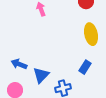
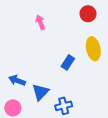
blue rectangle: (85, 67) -> (68, 62), moved

